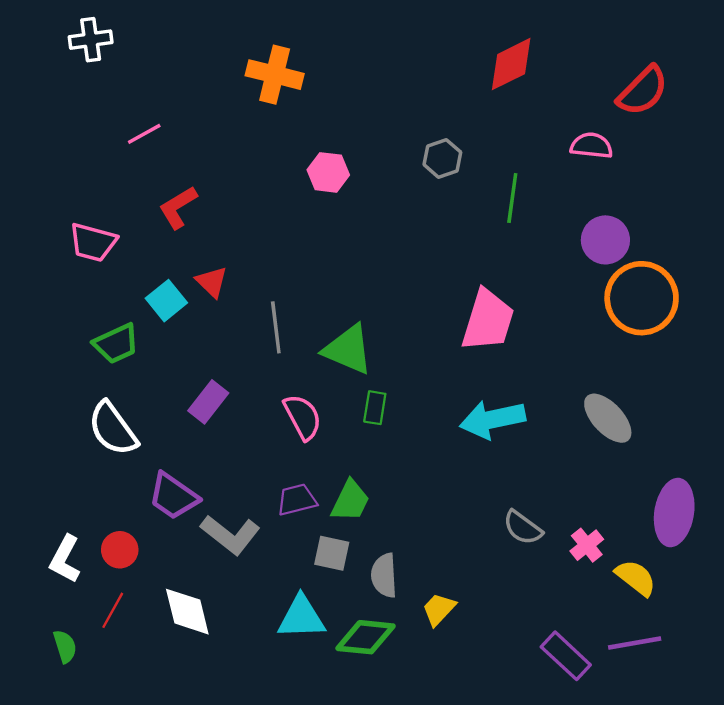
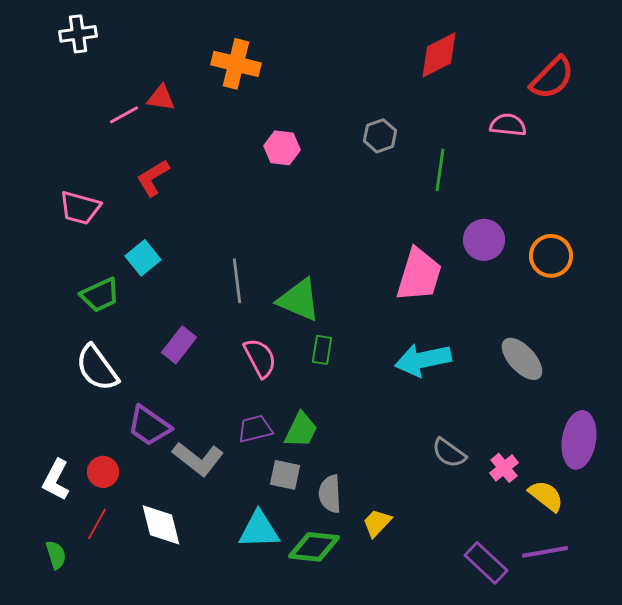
purple circle: (605, 240) -> (484, 240), moved
red triangle: (212, 282) -> (161, 98), moved, turned -36
orange circle: (642, 298) -> (551, 256), size x0.7

